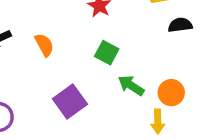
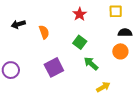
orange circle: (171, 93) -> (120, 51), moved
yellow arrow: (158, 122) -> (103, 87), turned -128

